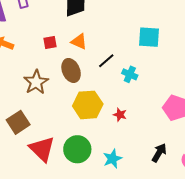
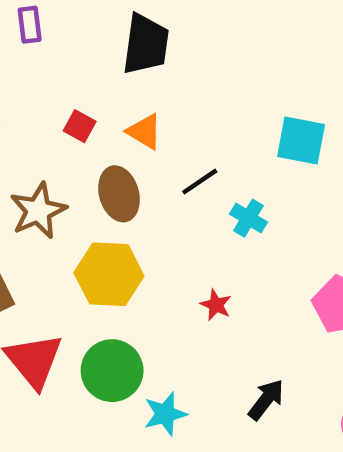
red square: (50, 43) -> (80, 126), turned 32
yellow hexagon: (88, 105) -> (109, 274), moved
black arrow: (159, 153) -> (266, 400), moved
cyan star: (112, 159) -> (165, 414), moved

